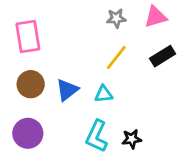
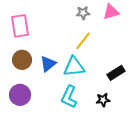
black rectangle: (163, 56) -> (116, 73), moved
cyan triangle: (104, 94) -> (74, 67), size x1.6
black star: (132, 139) -> (103, 100), moved

